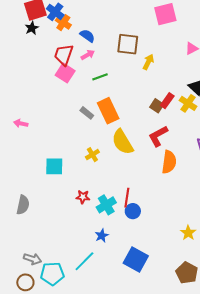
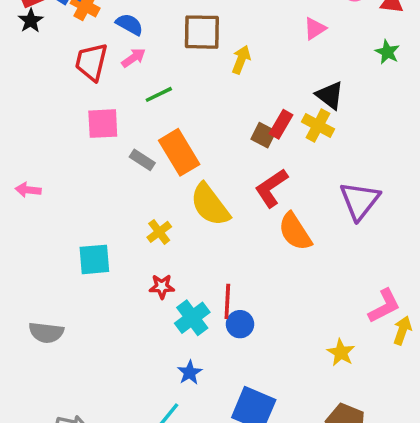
pink square: (65, 73) -> (103, 124), moved, turned -30
orange semicircle: (169, 162) -> (295, 232), turned 145
red star: (83, 197) -> (162, 287), moved
gray semicircle: (23, 205) -> (46, 332), turned 90

